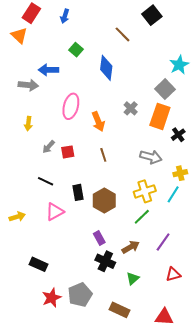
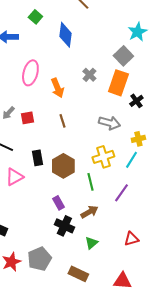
green line: (142, 217) -> (90, 182), moved, turned -60
purple line: (163, 242) -> (121, 193), moved

